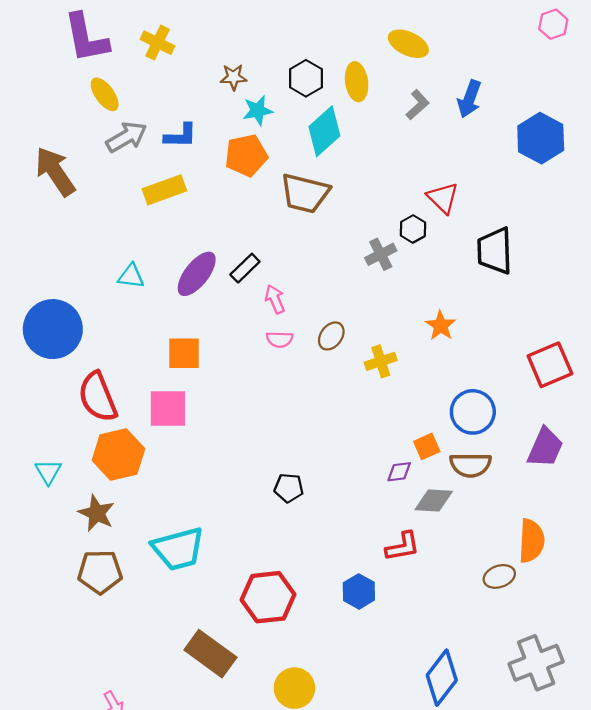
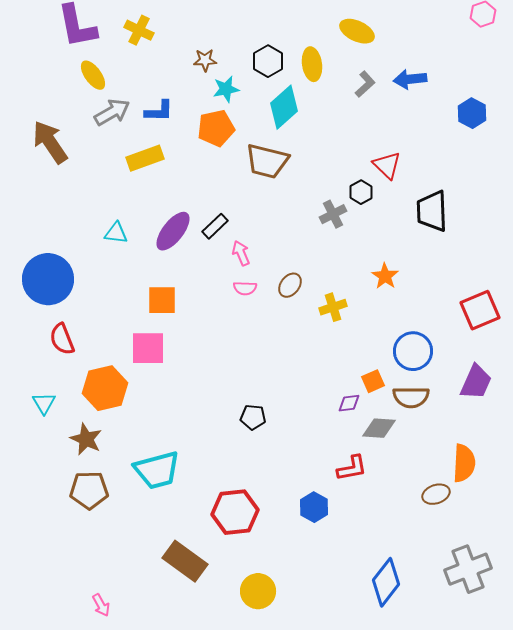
blue arrow: (469, 99) -> (410, 79), turned 64
blue hexagon: (541, 138) -> (472, 113), size x0.7
red semicircle: (98, 397) -> (62, 339), moved, size x0.7

